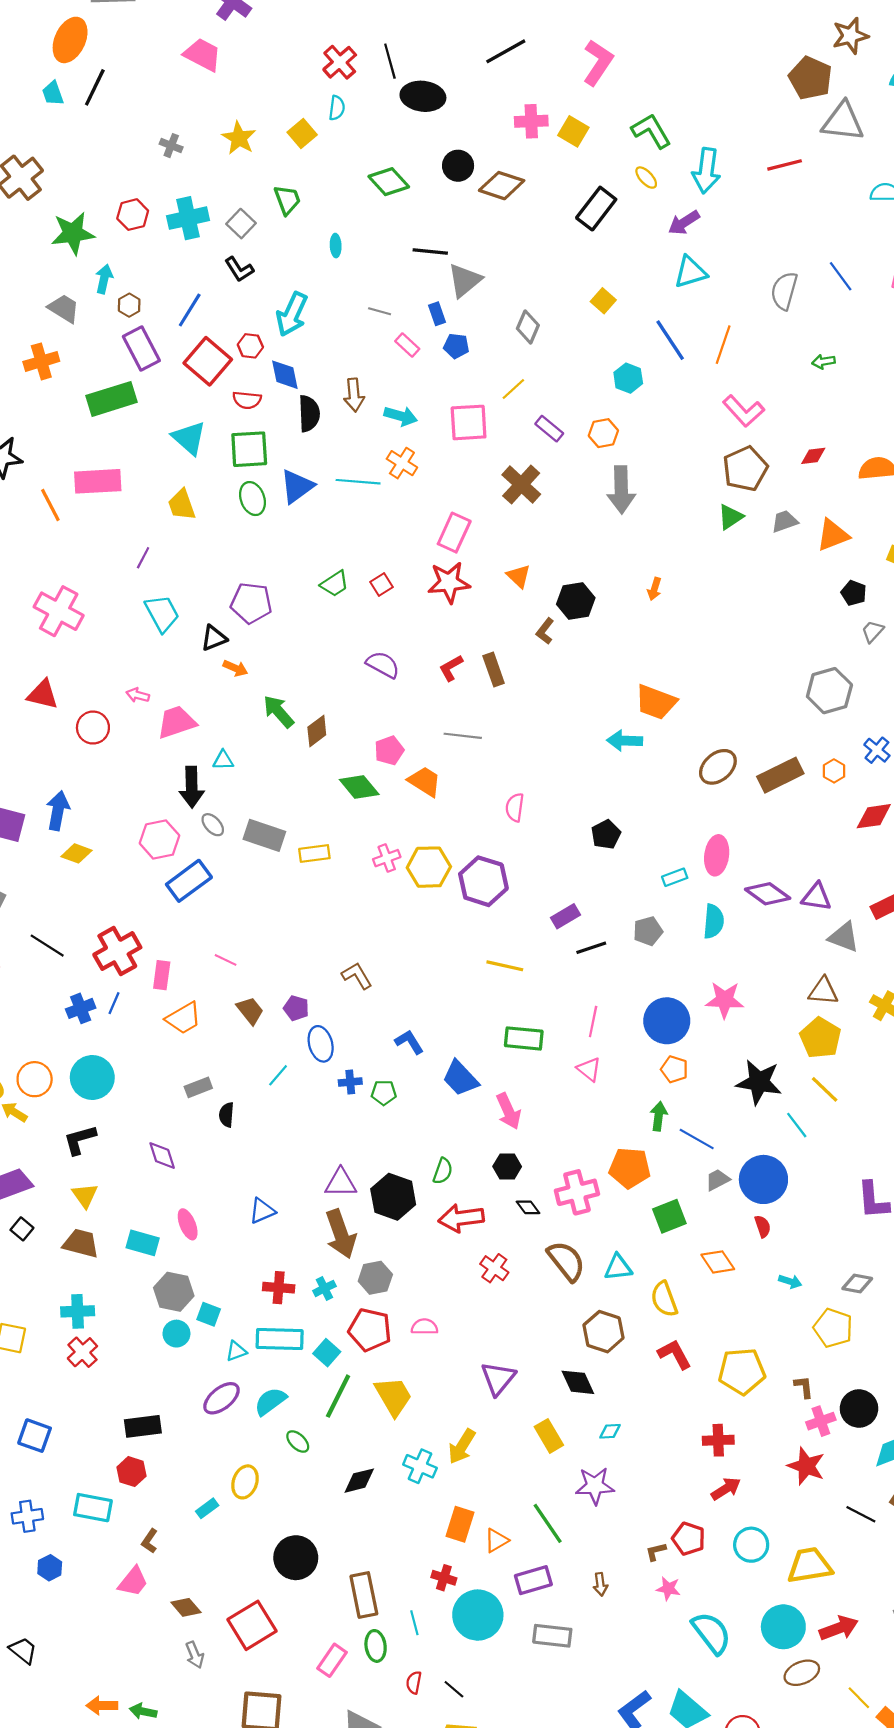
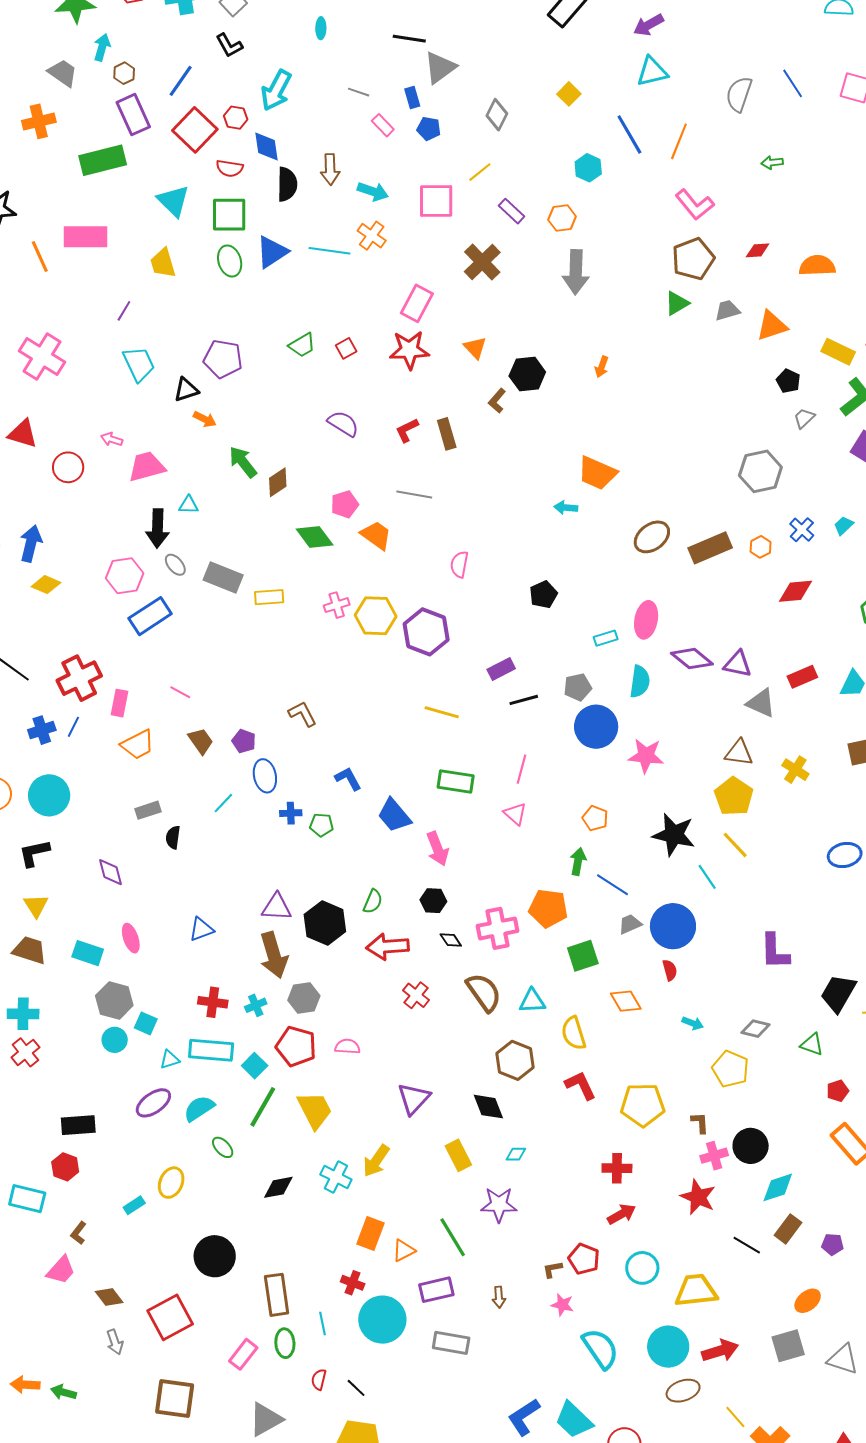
cyan arrow: (625, 741) -> (566, 508), size x0.7
blue circle: (667, 1021) -> (596, 727), moved

